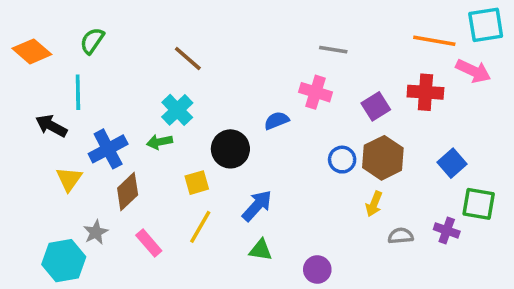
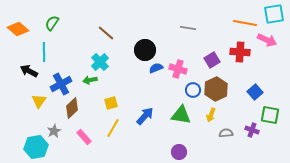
pink cross: (316, 92) -> (178, 69), moved
black circle: (230, 149) -> (145, 50), moved
green triangle: (261, 250) -> (181, 115), moved, size x1.5

